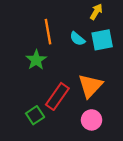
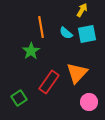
green square: (35, 115) -> (19, 98), moved
pink circle: (92, 120) -> (89, 102), moved

